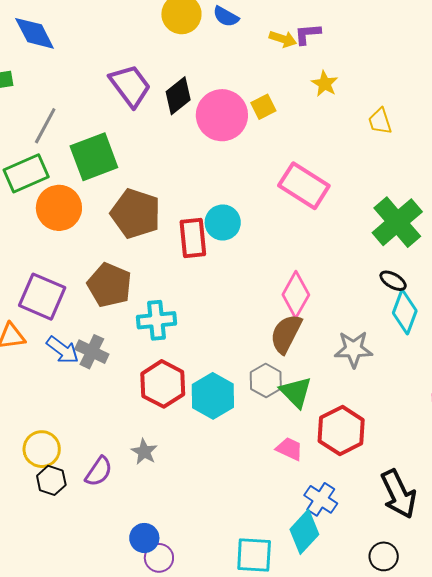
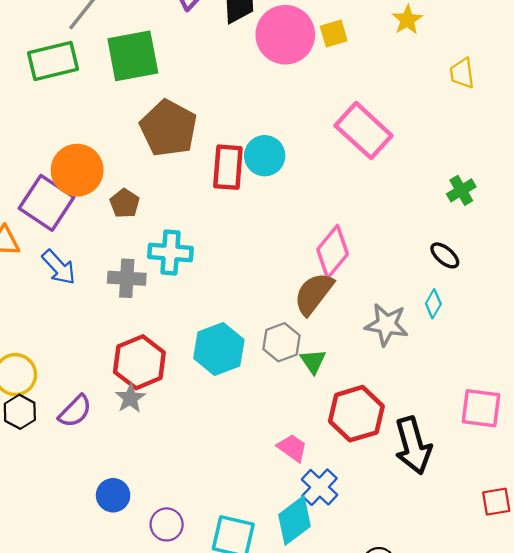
orange circle: (59, 208) -> (77, 170), moved
green cross: (397, 222) -> (461, 190), size x0.5
brown pentagon: (109, 285) -> (125, 203), size x0.6
cyan diamond: (405, 312) -> (433, 304), moved, size x0.6
gray cross: (92, 352) -> (127, 278), moved, turned -32
red hexagon: (163, 384) -> (139, 362), moved
green triangle: (296, 392) -> (313, 361), size x0.7
pink trapezoid: (289, 449) -> (292, 448), moved
black arrow: (399, 494) -> (413, 445), moved
purple circle: (159, 558) -> (167, 524), moved

